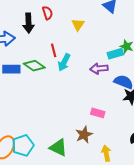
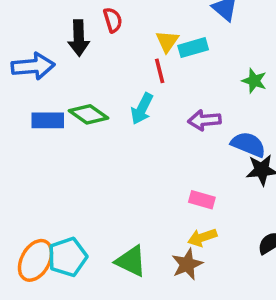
red line: (54, 50) -> (160, 71), moved
cyan rectangle: (115, 54) -> (193, 48), moved
brown star: (84, 135) -> (187, 264), moved
yellow arrow: (106, 153) -> (202, 237), moved, turned -98

